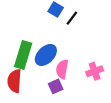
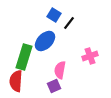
blue ellipse: (46, 55) -> (45, 41), moved
pink cross: (95, 71) -> (90, 56), moved

